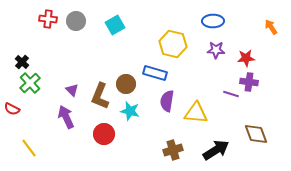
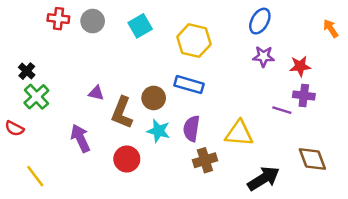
blue ellipse: (213, 21) -> (260, 21), turned -60
yellow hexagon: (173, 44) -> (194, 41), moved
purple triangle: (72, 90) -> (96, 93), moved, turned -32
purple semicircle: (167, 101) -> (191, 128), moved
brown cross: (173, 150) -> (205, 160), moved

